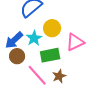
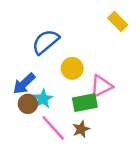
cyan star: (34, 38) -> (43, 99), moved
green rectangle: (50, 55) -> (85, 103), moved

